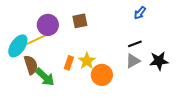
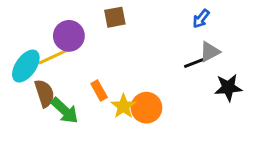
brown square: (80, 21) -> (115, 17), moved
yellow star: (87, 61) -> (123, 106), moved
gray triangle: (133, 61) -> (210, 52), moved
orange rectangle: (69, 63) -> (99, 90), turned -48

